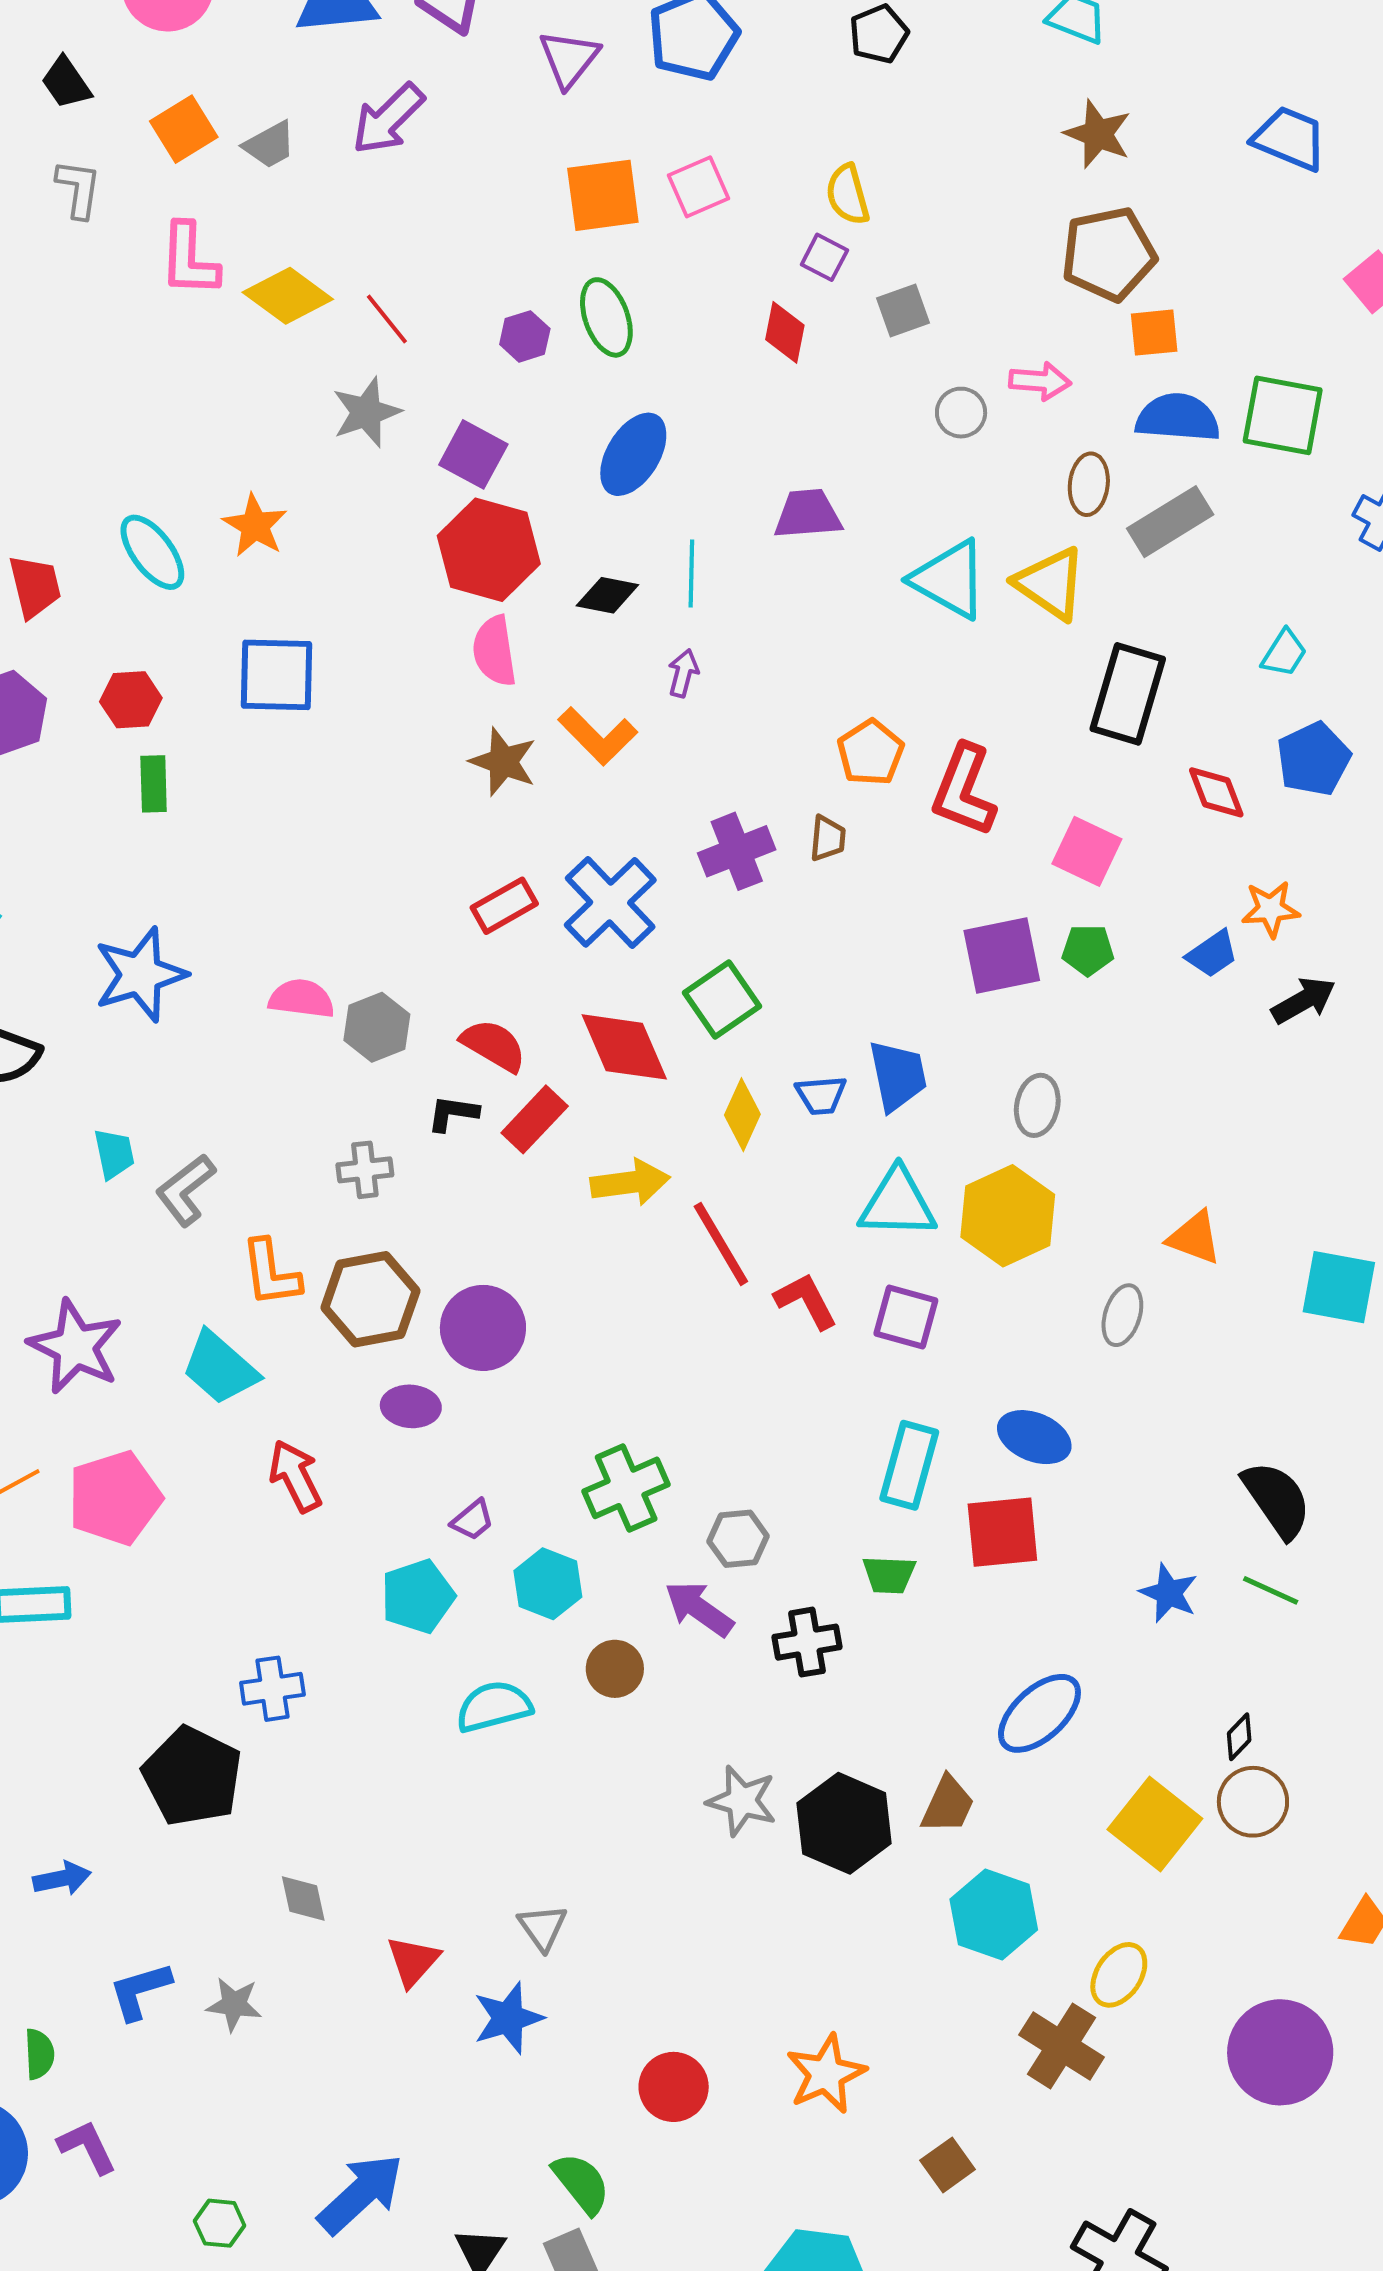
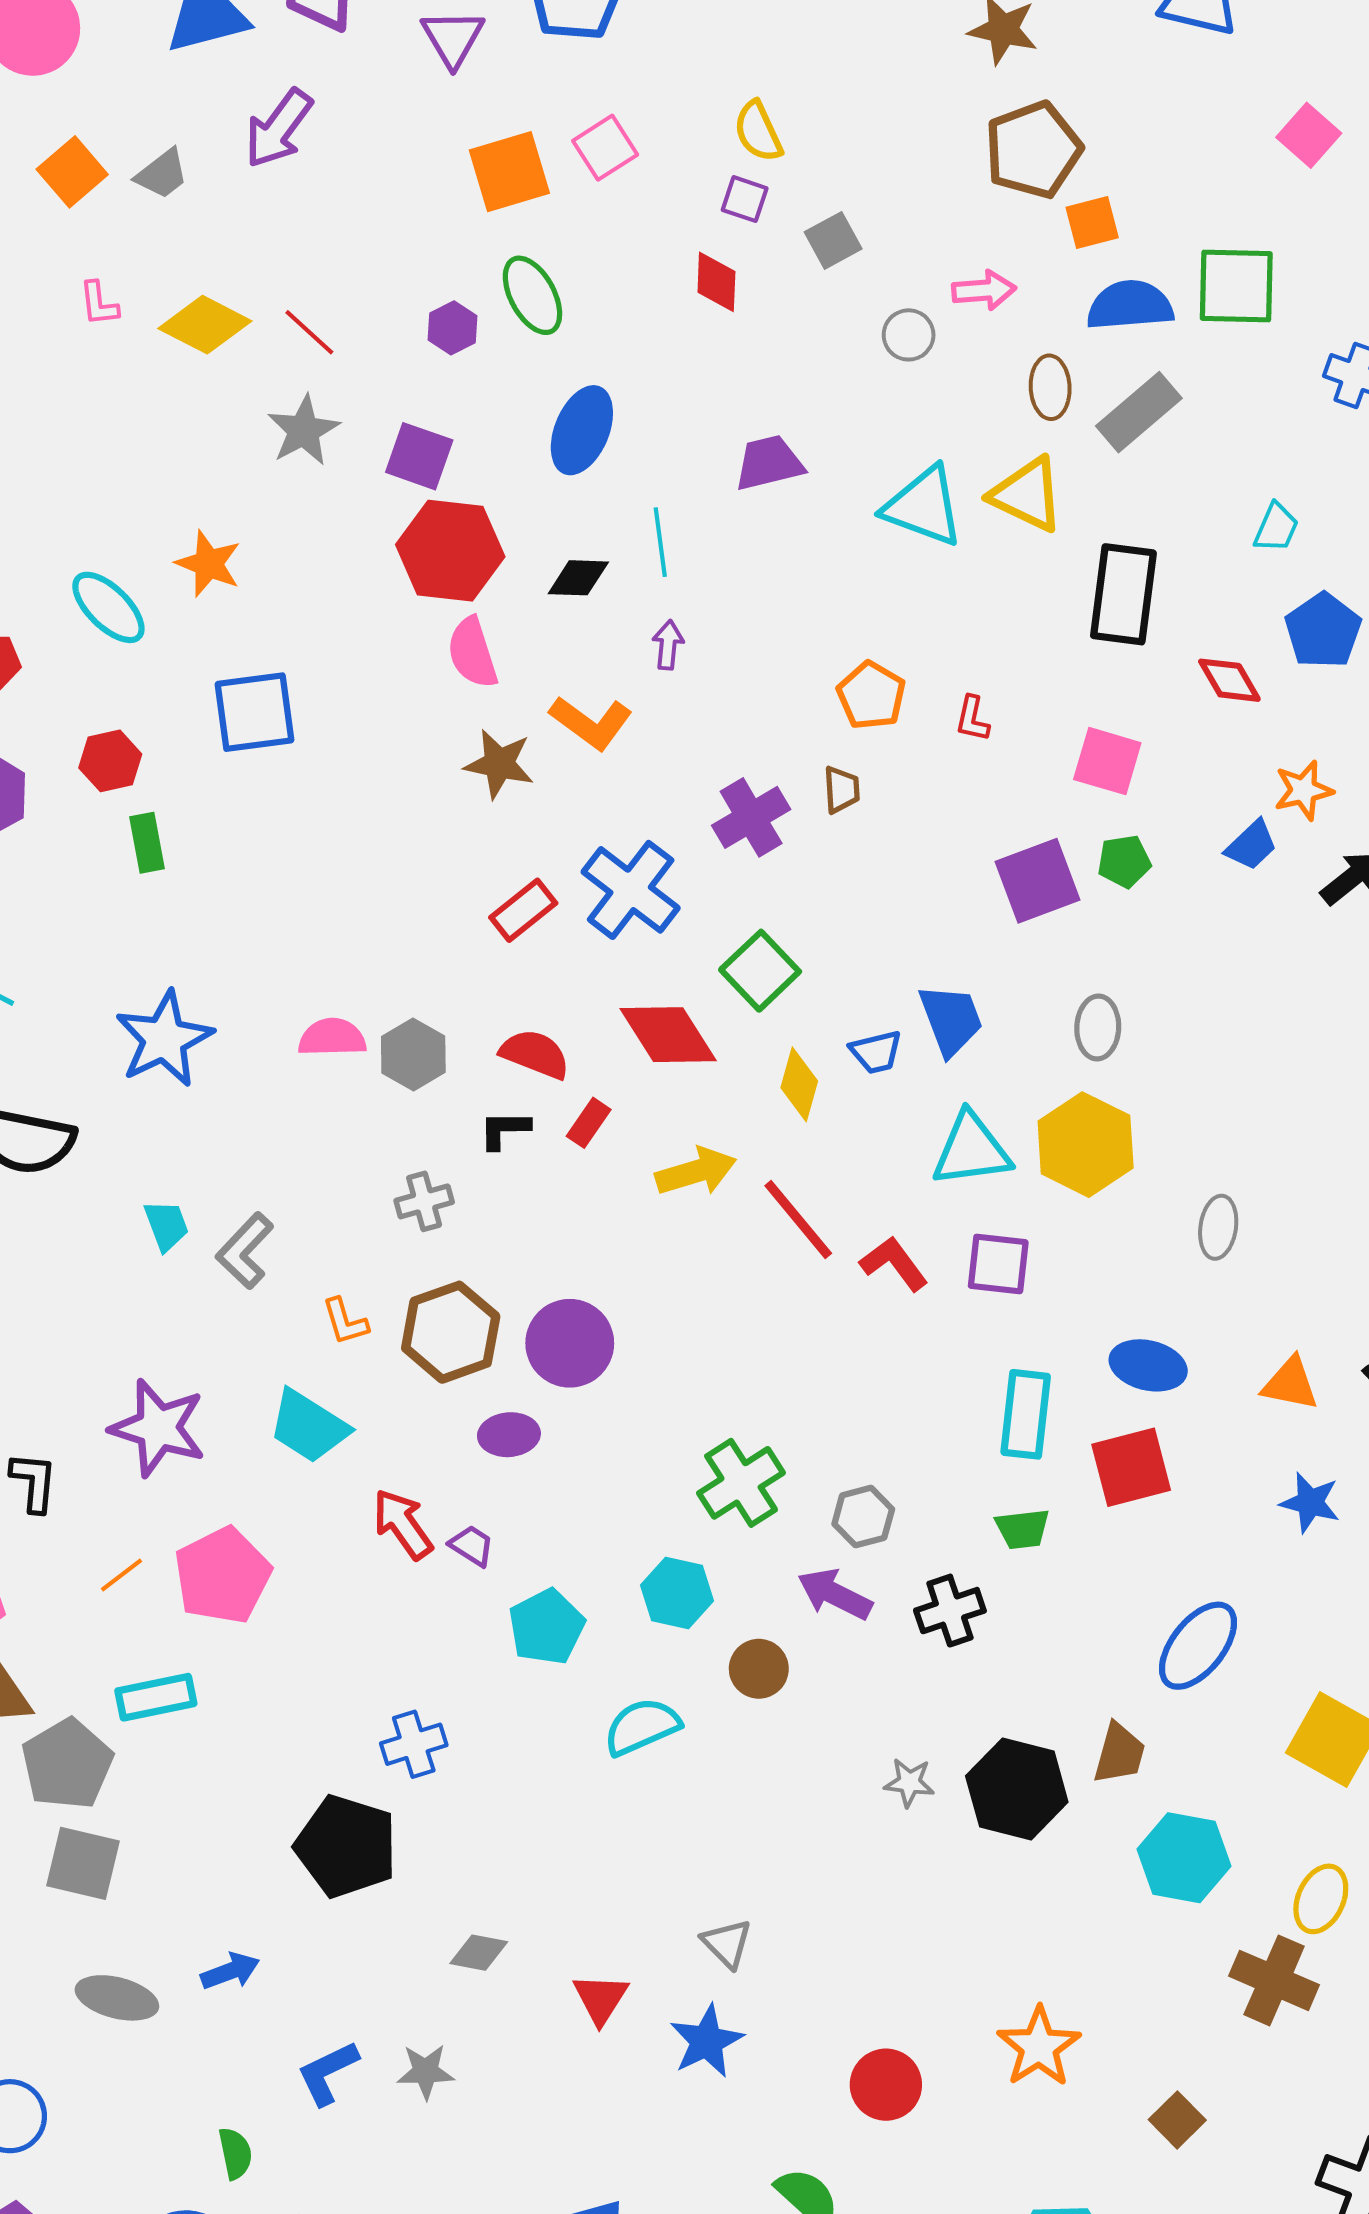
pink L-shape: (189, 260) -> (99, 304), size x0.6
red L-shape: (964, 790) -> (972, 719), size x0.5
red rectangle: (535, 1119) -> (589, 1123), size x0.7
orange triangle: (1194, 1238) -> (1290, 1384), moved
orange L-shape: (271, 1273) -> (345, 1321), size x0.7
purple trapezoid: (473, 1520) -> (472, 1546), moved, turned -99
gray star: (742, 1801) -> (909, 1783), size x0.7
gray diamond: (303, 1898) -> (479, 1953), turned -58

